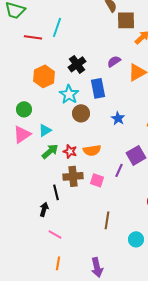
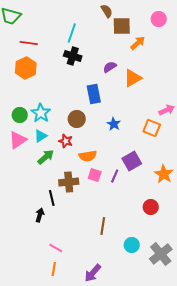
cyan line: (57, 27) -> (72, 33), moved
black cross: (77, 64) -> (73, 56), moved, turned -36
orange hexagon: (44, 76) -> (26, 68), moved
cyan star: (69, 94) -> (41, 113), moved
red star: (70, 151) -> (66, 141), moved
pink square: (97, 180) -> (95, 175), moved
pink line: (55, 234) -> (56, 248), moved
purple arrow: (97, 267) -> (93, 273), turned 54

